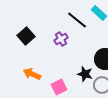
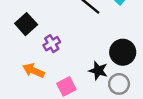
purple cross: (61, 39) -> (52, 44), moved

